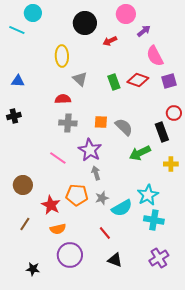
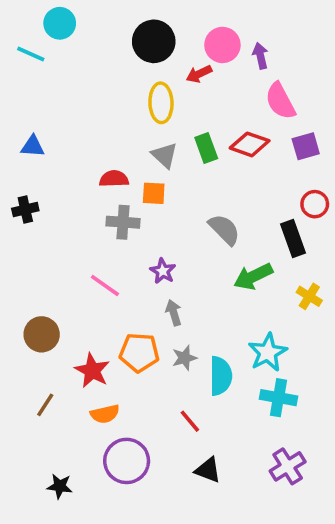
pink circle: (126, 14) -> (222, 45), moved
purple arrow: (144, 31) -> (260, 56), turned -64
yellow ellipse: (62, 56) -> (161, 103), moved
gray triangle: (80, 79) -> (165, 155), moved
orange square: (101, 122) -> (154, 193), moved
purple star: (90, 150) -> (163, 271), size x0.6
yellow cross: (171, 164) -> (309, 296), turned 32
cyan semicircle: (122, 208) -> (221, 376), turned -60

